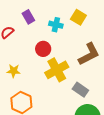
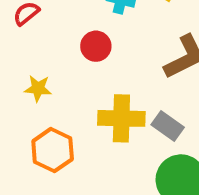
yellow cross: (57, 70) -> (121, 118), moved, turned 30

